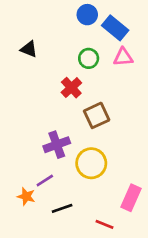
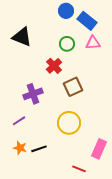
black triangle: (29, 49) -> (22, 37), size x1.5
purple cross: (57, 145) -> (33, 94), moved
purple line: (45, 181) -> (19, 121), moved
black line: (62, 208) -> (39, 149), moved

